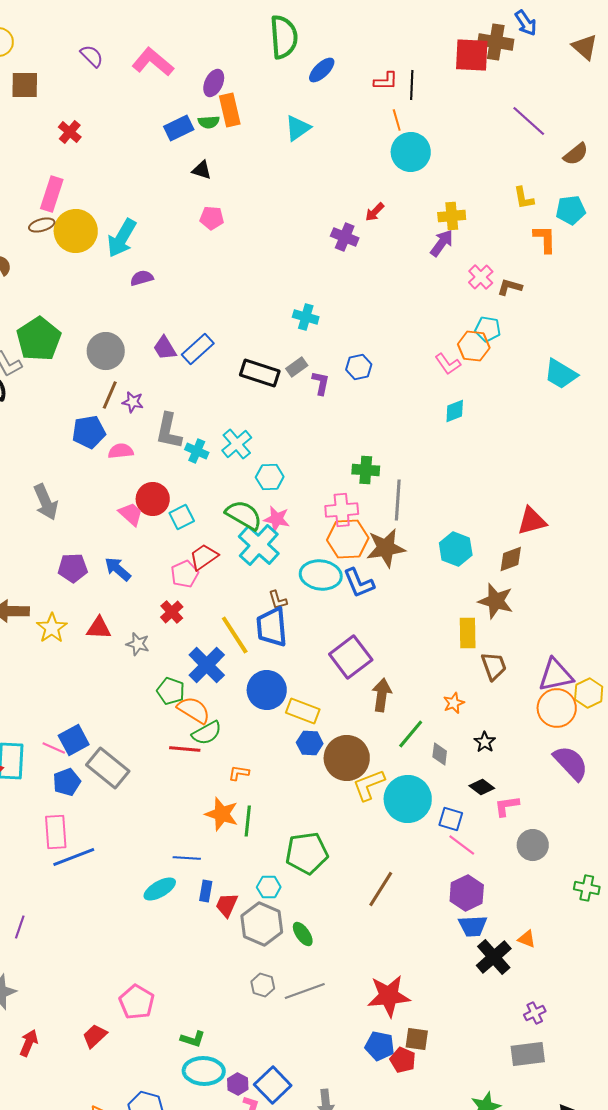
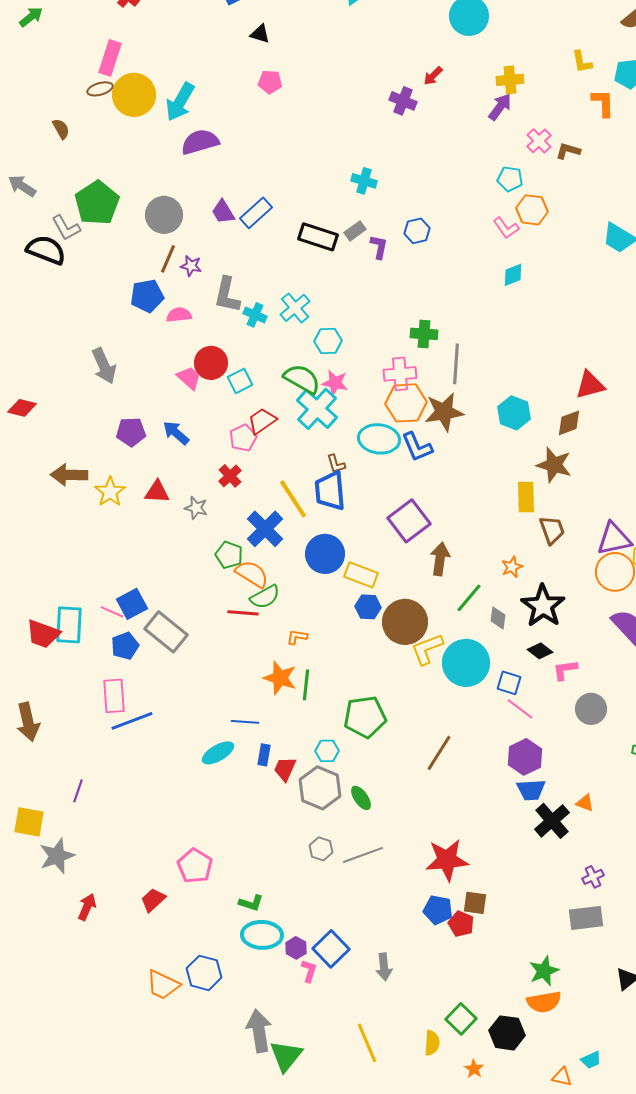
purple semicircle: (142, 278) -> (200, 142), size x1.6
cyan pentagon: (488, 329) -> (510, 179), moved
black star: (485, 742) -> (543, 606), size x2.0

